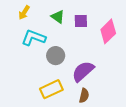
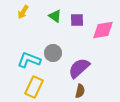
pink diamond: (108, 31) -> (103, 30), turned 35
cyan L-shape: (34, 38) -> (29, 60), moved
yellow rectangle: (51, 89) -> (34, 87), moved, turned -40

